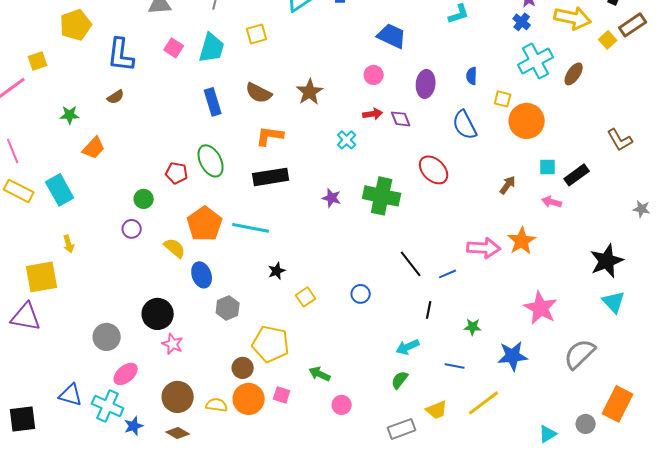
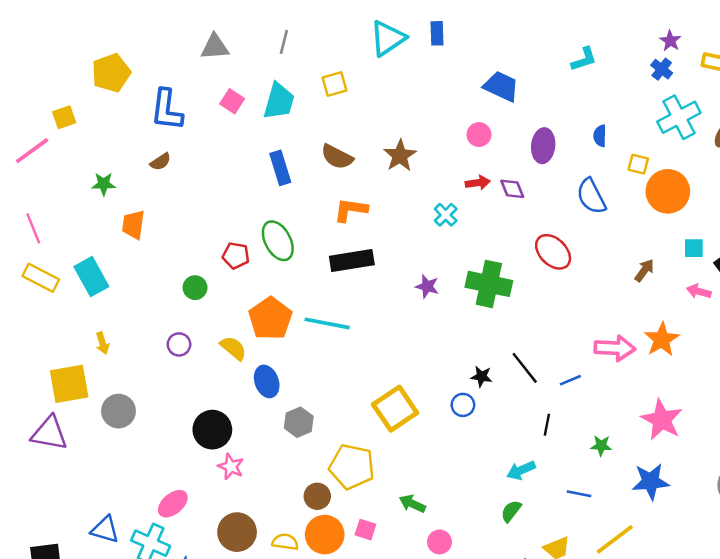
orange trapezoid: (94, 148) -> (133, 225), turned 145
purple circle: (132, 229) -> (179, 344), moved
black star: (277, 271) -> (481, 377), moved, turned 30
yellow square: (306, 297) -> (395, 409), size x1.8
pink star: (541, 308) -> (662, 420), moved
gray circle: (107, 337) -> (119, 411), moved

